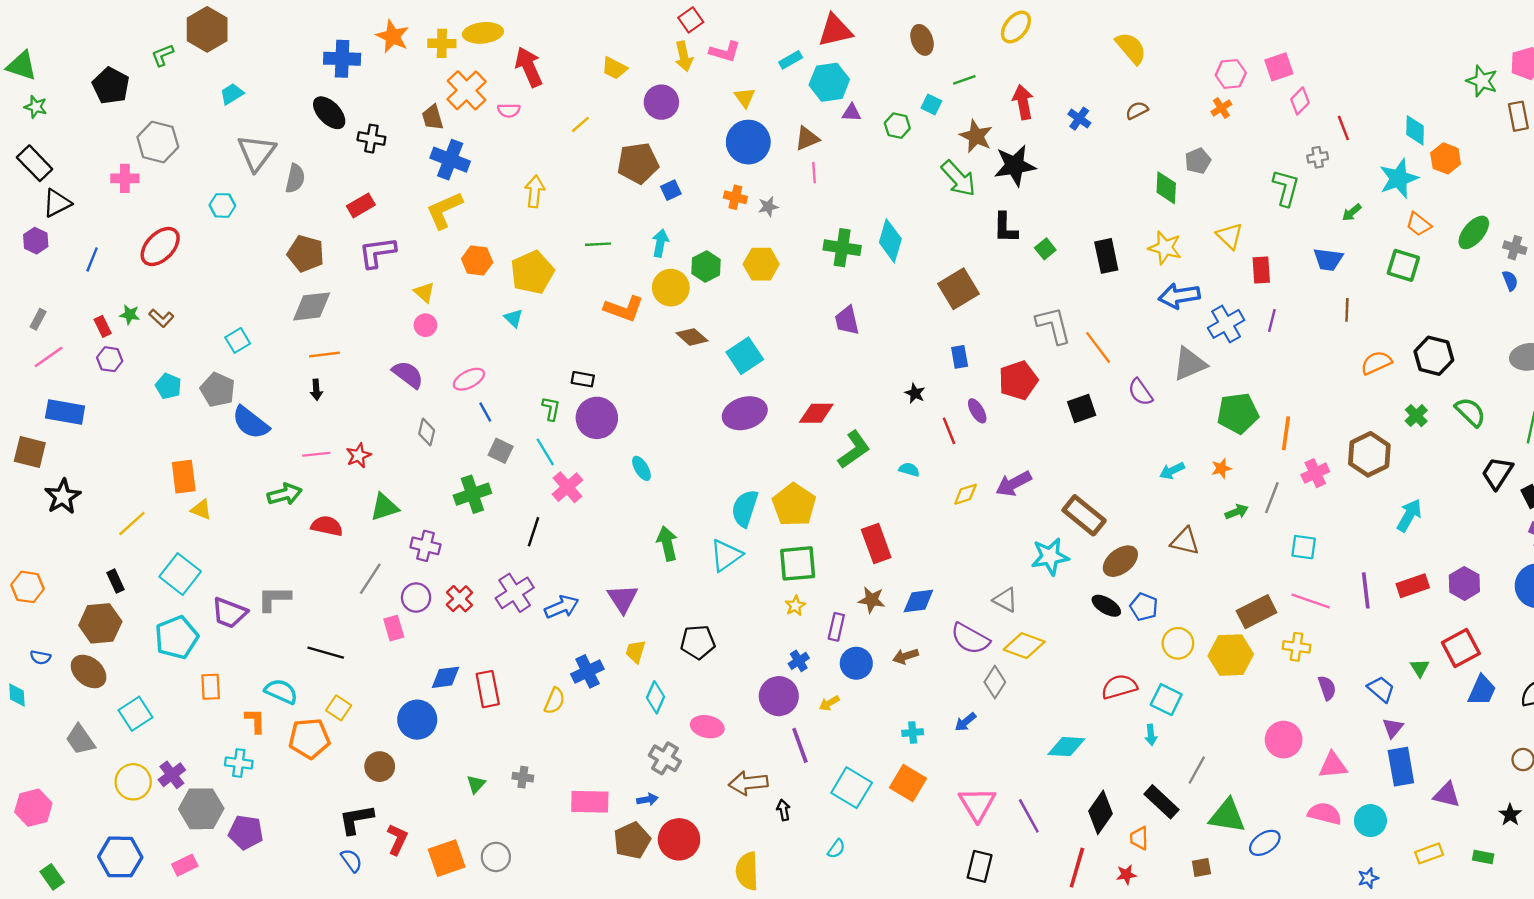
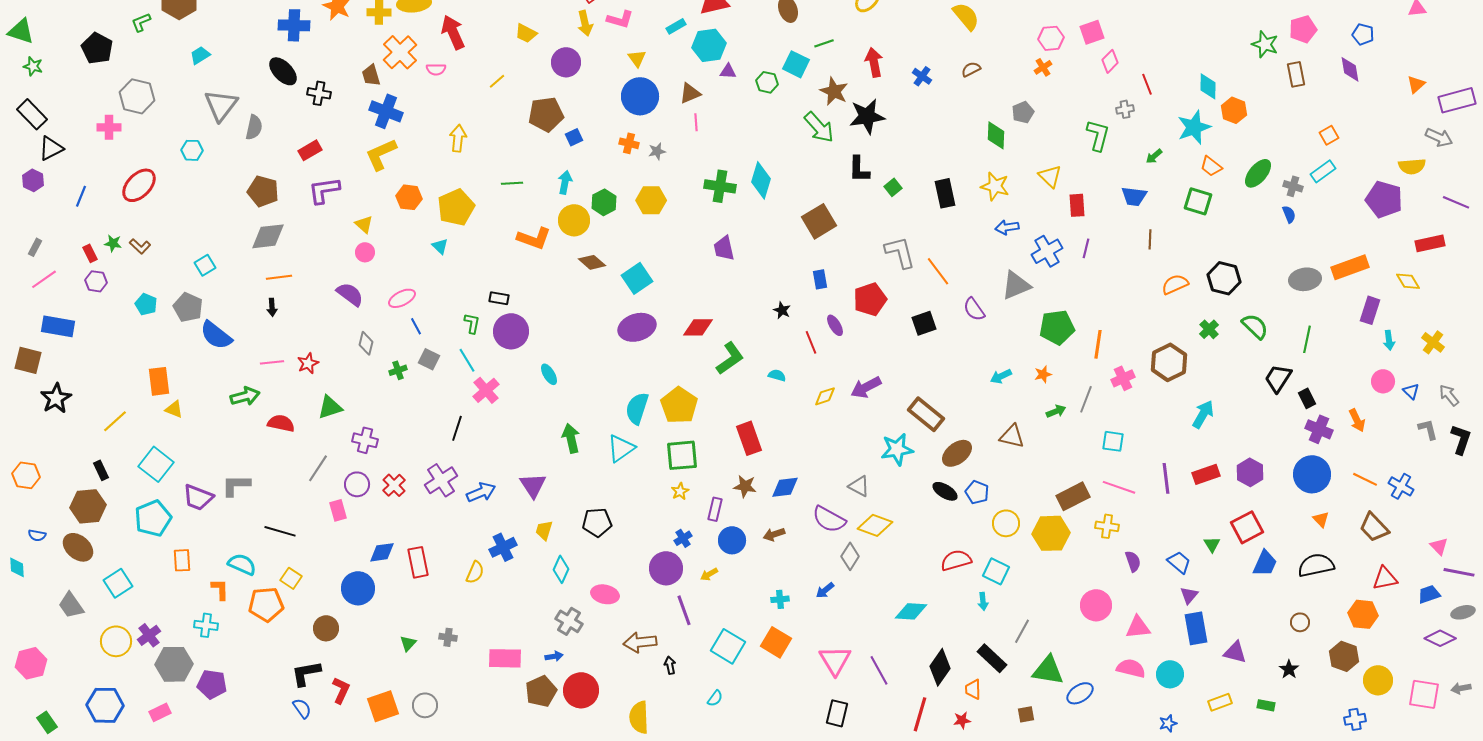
cyan square: (931, 104) -> (796, 64), size x1.5
blue arrow: (1179, 296) -> (1007, 227), size x0.7
green cross: (472, 494) -> (398, 370), moved, size x0.6

